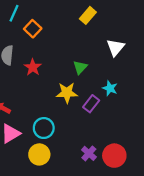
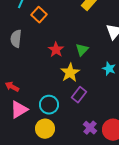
red star: (33, 67) -> (56, 50), moved
yellow star: (67, 93) -> (70, 73), turned -30
purple rectangle: (91, 104) -> (79, 95), moved

